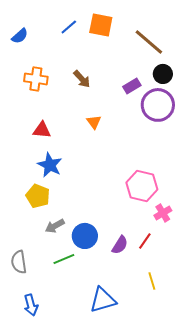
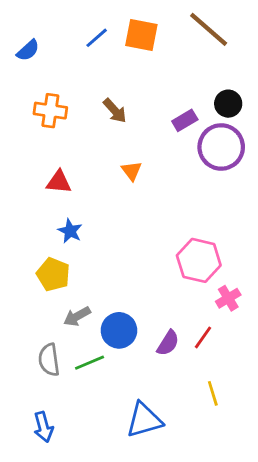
brown line: (149, 42) -> (209, 29), moved
blue star: (50, 165) -> (70, 231), size x0.7
gray semicircle: (19, 262) -> (49, 360), moved

